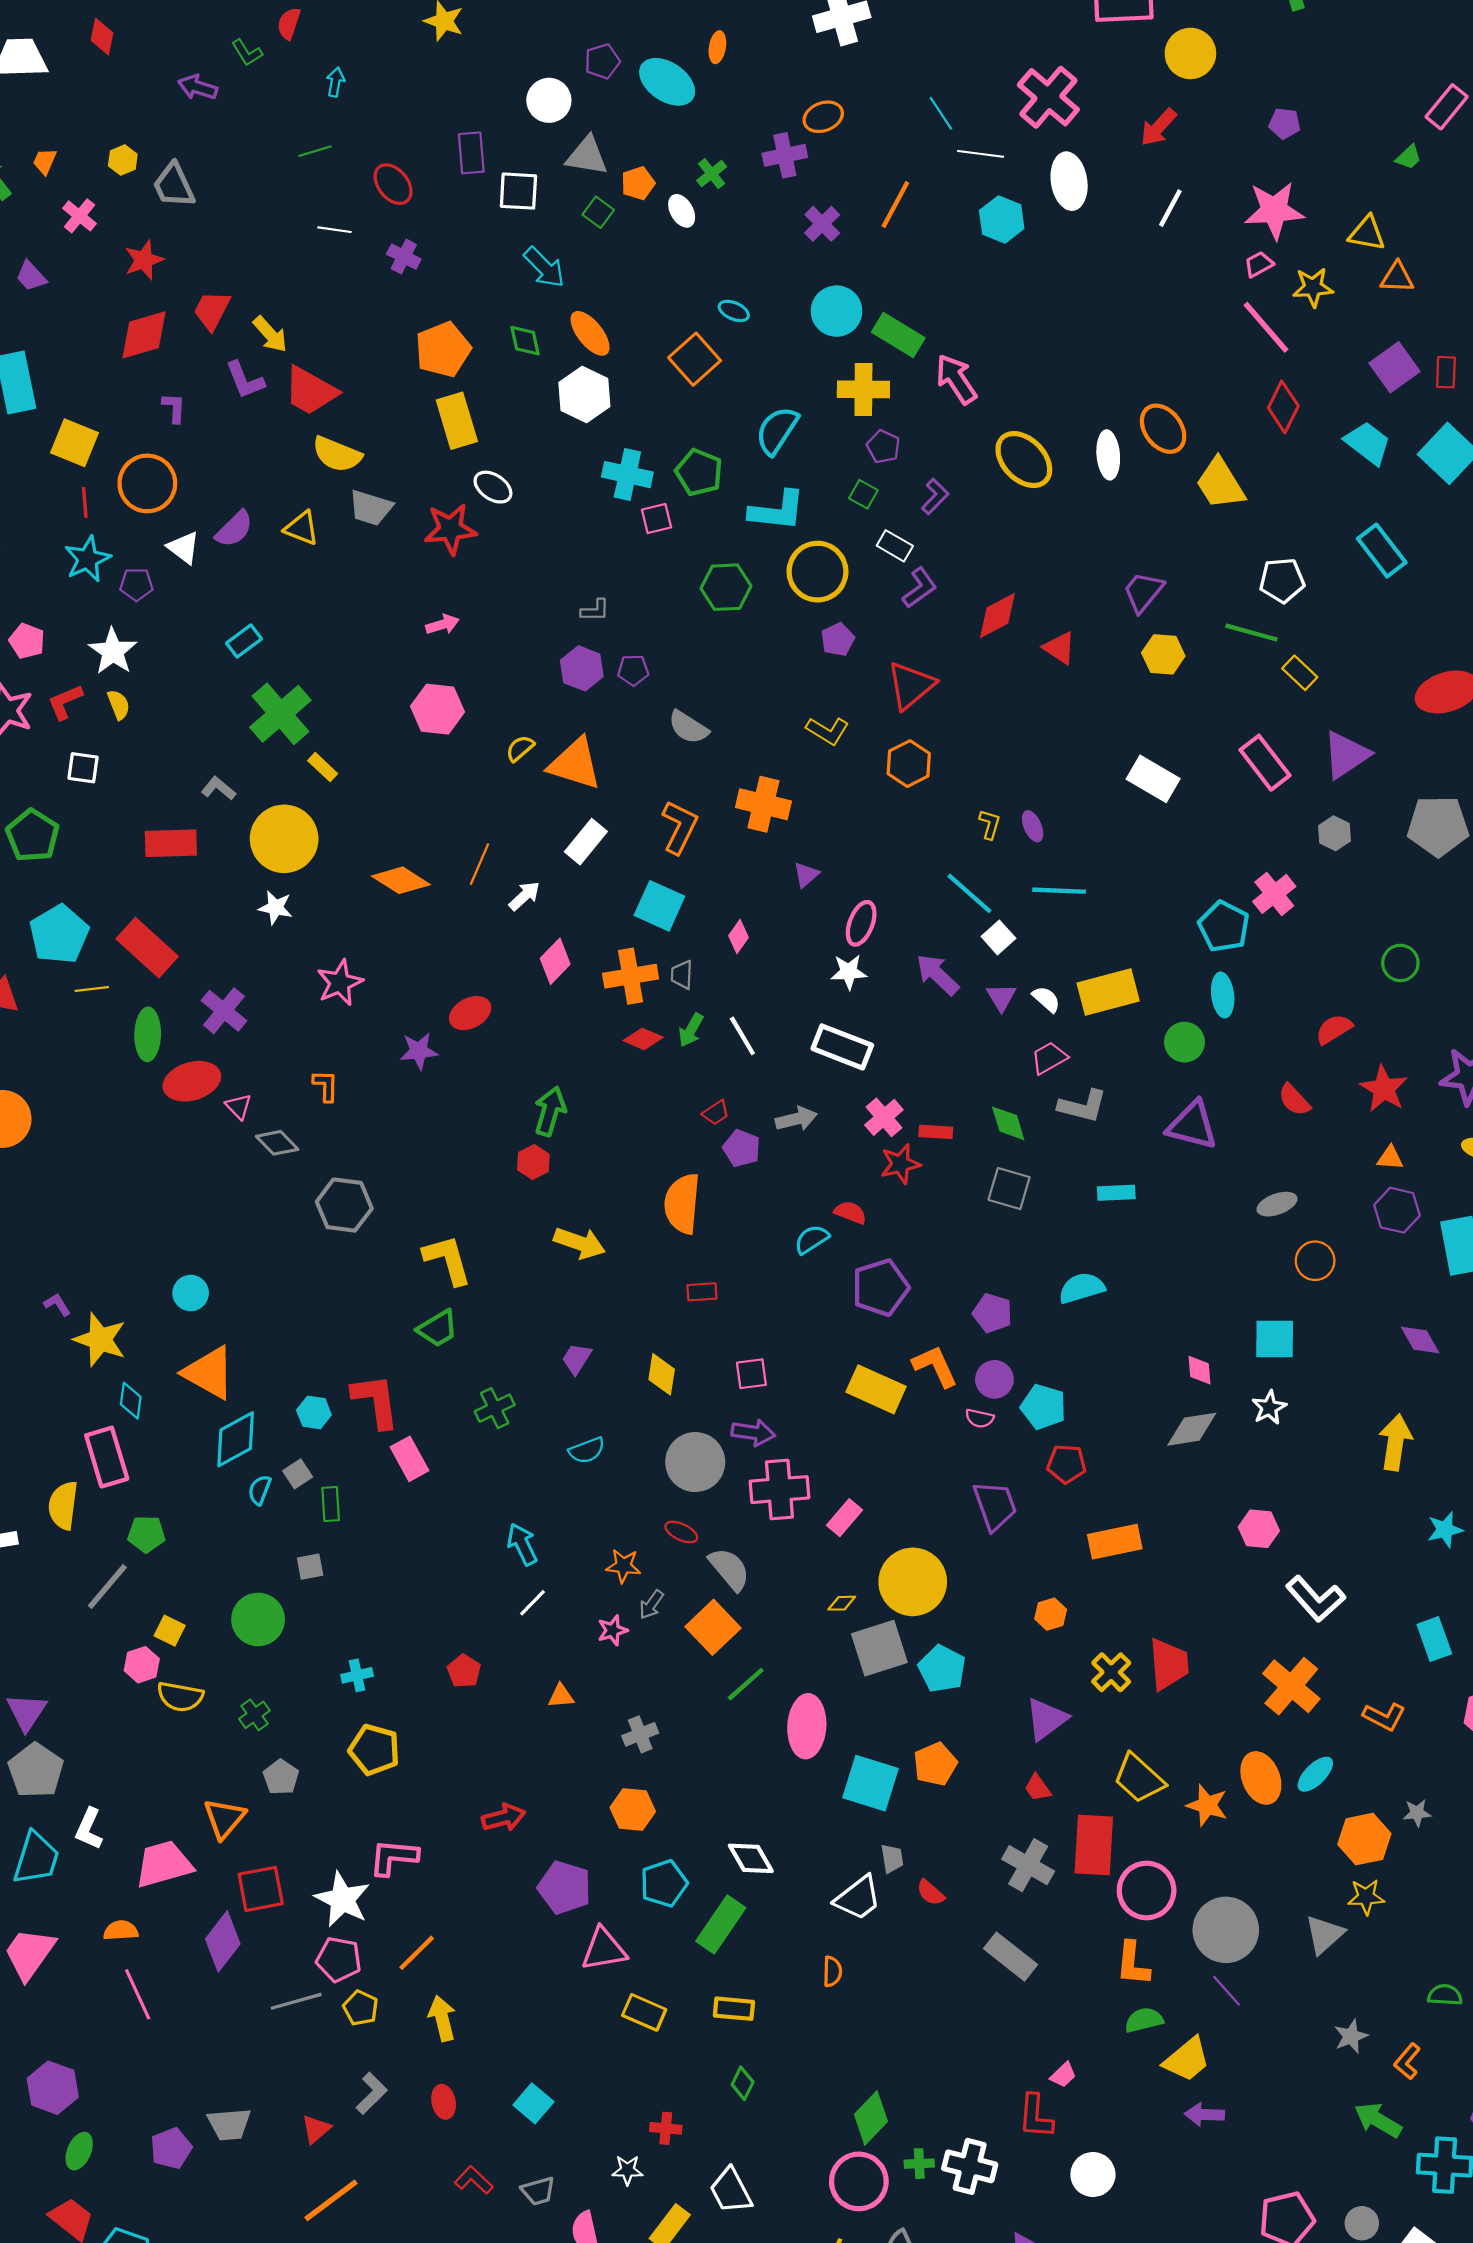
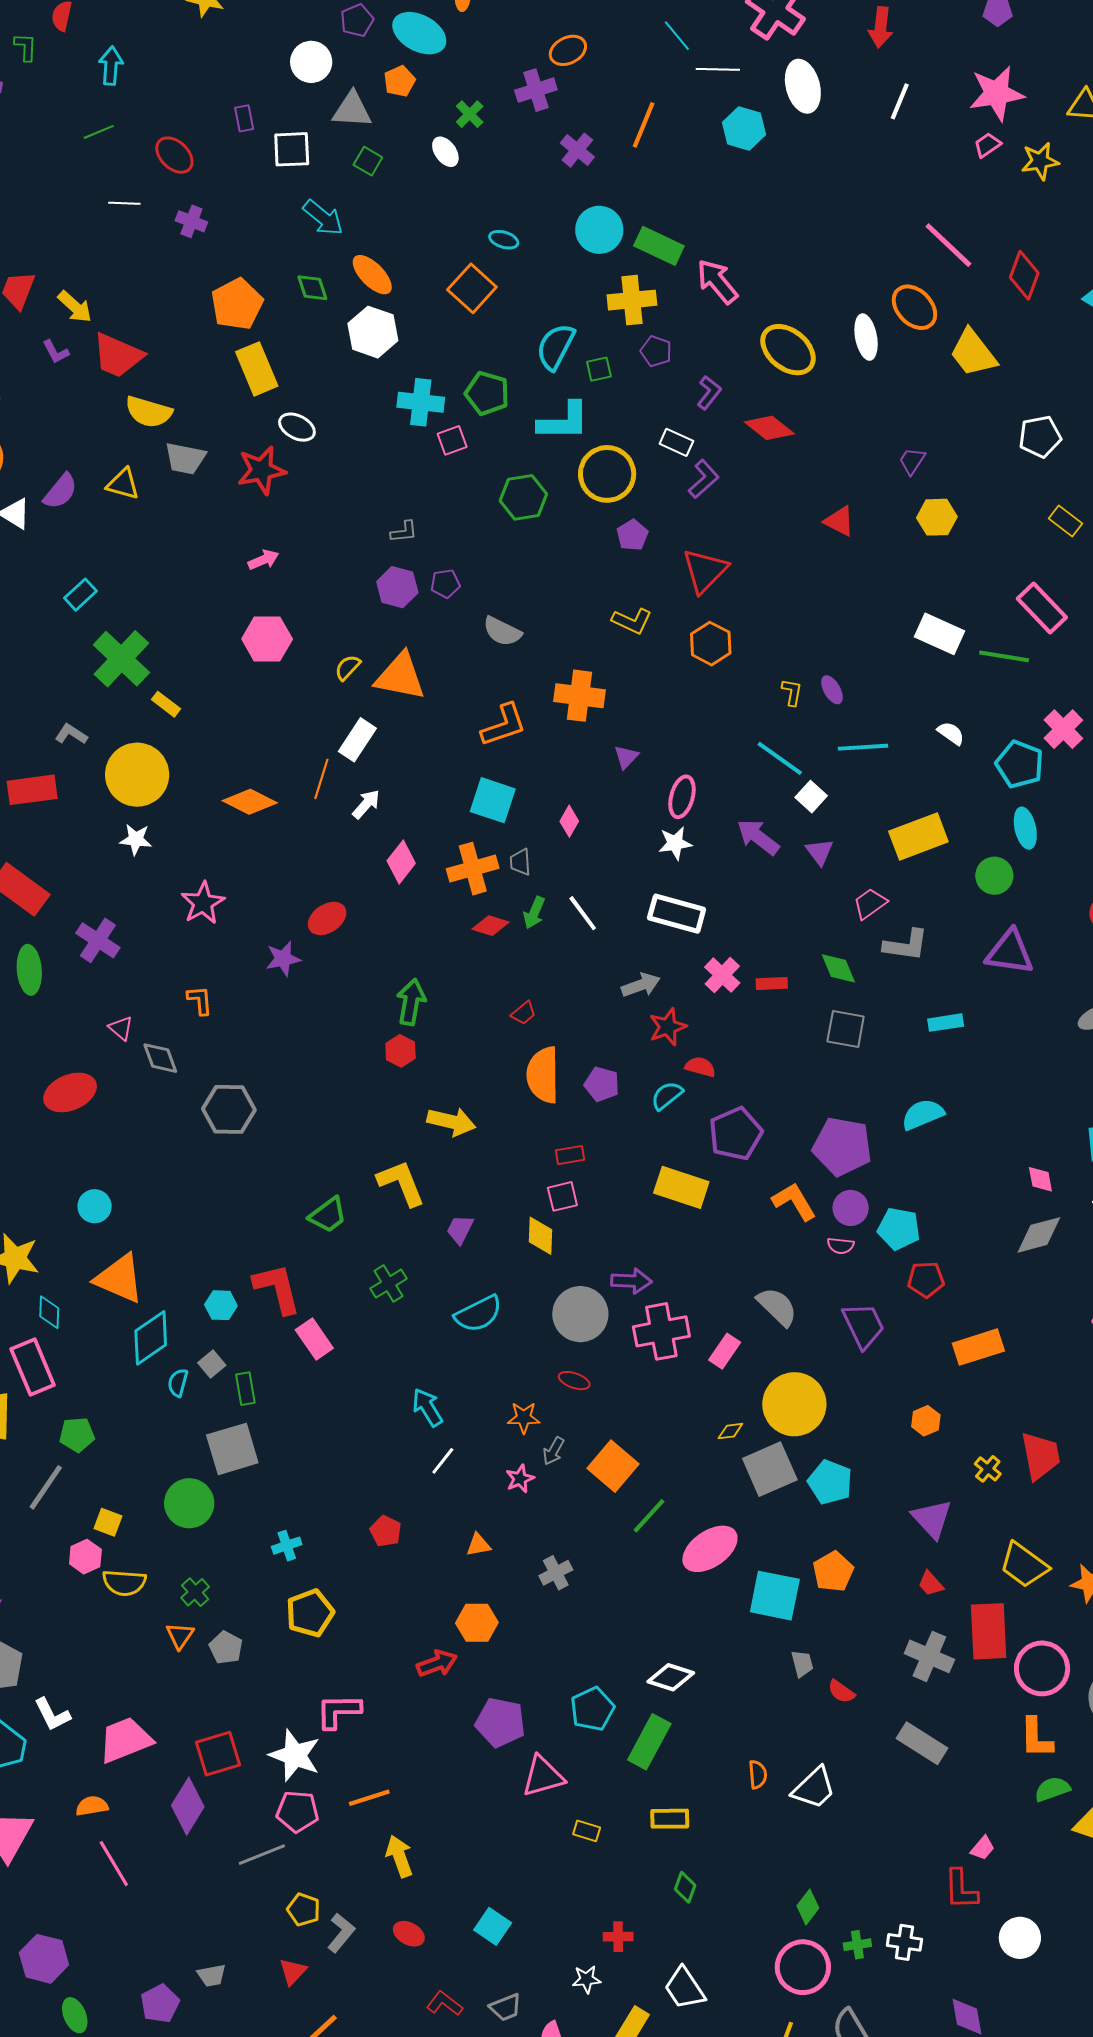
green L-shape: (247, 53) -> (26, 47), turned -140
cyan arrow: (335, 82) -> (111, 66), size x1.4
red arrow: (1158, 127) -> (881, 27), turned -30
purple rectangle: (471, 153) -> (244, 118), size x0.7
orange pentagon: (638, 183) -> (400, 81), moved
pink line: (1266, 327) -> (948, 245), moved
purple L-shape: (245, 380) -> (56, 352), size x0.7
green square: (863, 494) -> (599, 369), moved, turned -36
purple trapezoid: (1143, 592) -> (912, 461), size x0.7
red diamond: (997, 615) -> (769, 428), moved, turned 72
green line: (1251, 633) -> (1004, 656), moved
orange L-shape: (680, 827) -> (504, 725), turned 51
white rectangle: (586, 842) -> (357, 740), moved
white semicircle: (1046, 999) -> (951, 733), moved
red ellipse: (192, 1081) -> (70, 1092), moved
red trapezoid: (716, 1113) -> (524, 1013), moved
gray diamond: (277, 1143) -> (160, 1058), turned 30
purple pentagon: (742, 1148) -> (602, 1084), moved
red star: (900, 1164) -> (668, 1027), moved
yellow L-shape: (447, 1260) -> (401, 1183), moved
purple pentagon: (992, 1313) -> (842, 1147), size x1.6
pink square: (751, 1374) -> (562, 1196), moved
yellow rectangle: (876, 1389) -> (681, 1187), moved
cyan semicircle: (587, 1450) -> (478, 1314), size x1.4
gray square: (310, 1567) -> (232, 1449), size x2.0
gray semicircle: (729, 1569) -> (777, 1307), moved
yellow cross: (1111, 1672) -> (988, 1469), size x0.7
purple triangle: (1046, 1719) -> (932, 1519), turned -30
pink ellipse: (807, 1726) -> (710, 1549), turned 58
yellow pentagon: (374, 1750) -> (310, 1613), turned -30
orange hexagon: (633, 1809) -> (477, 1623), moved
orange triangle: (224, 1818) -> (180, 1636), moved, size x0.7
white L-shape: (89, 1829) -> (52, 1714), turned -45
white diamond: (751, 1858) -> (671, 1677), turned -36
white trapezoid: (858, 1898) -> (814, 1788), moved
orange line: (417, 1953) -> (369, 1798), turned 33
yellow pentagon: (361, 2008) -> (304, 1910), moved
yellow rectangle: (644, 2012) -> (587, 1831), size x0.7
red ellipse: (444, 2102) -> (409, 1934), turned -44
green diamond: (871, 2118) -> (808, 1907), size x0.7
gray trapezoid: (229, 2124) -> (212, 1975), size x0.7
green ellipse: (79, 2151) -> (75, 2015), turned -40
white cross: (970, 2166) -> (904, 1942), size x0.7

